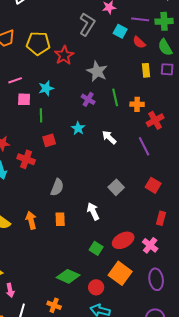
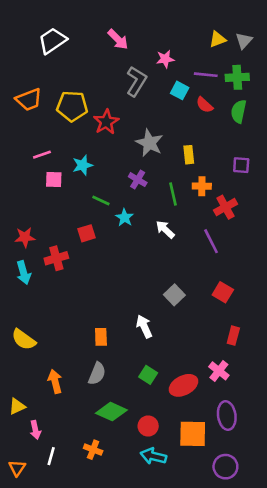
green semicircle: (165, 47) -> (239, 111), turned 42
purple square: (167, 69) -> (241, 165), moved
yellow rectangle: (146, 70) -> (189, 155), moved
green line: (115, 97) -> (173, 194), moved
green line: (41, 115) -> (101, 201), moved, turned -64
red cross: (26, 159) -> (56, 258), turned -36
gray semicircle: (57, 187) -> (97, 374), moved
orange arrow: (31, 220) -> (55, 381), moved
red ellipse: (123, 240) -> (184, 385), moved
orange square: (120, 273) -> (193, 434), moved, turned -35

